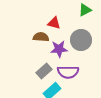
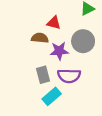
gray rectangle: (44, 71) -> (43, 75), turned -63

